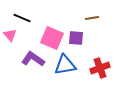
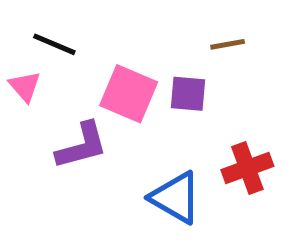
purple L-shape: (33, 59) -> (82, 146), turned 130
blue triangle: (65, 65) -> (176, 198), moved, turned 40

